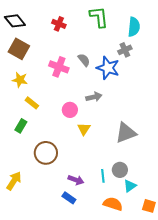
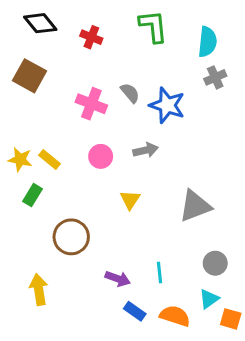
black diamond: (15, 21) -> (40, 23), moved
gray cross: (125, 50) -> (215, 77), moved
yellow star: (20, 80) -> (20, 159), moved
pink circle: (70, 110) -> (101, 156), moved
gray circle: (120, 170) -> (215, 263), moved
yellow arrow: (14, 181) -> (39, 290), moved, turned -42
cyan triangle: (130, 186) -> (209, 299), moved
blue rectangle: (69, 198) -> (135, 311), moved

